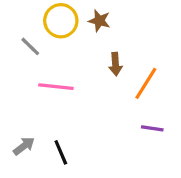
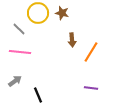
pink line: (56, 87) -> (20, 52), moved
purple line: (152, 128) -> (91, 88), moved
gray arrow: (24, 146) -> (15, 81), moved

